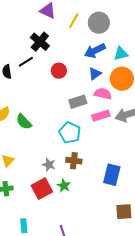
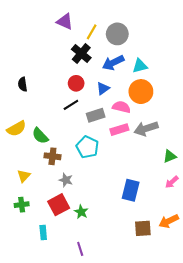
black cross: (40, 42) -> (81, 53), moved
black line: (26, 62) -> (71, 105), moved
blue triangle: (95, 74) -> (103, 88), moved
brown cross: (74, 161) -> (52, 156), moved
green star: (64, 186) -> (81, 212), moved
cyan rectangle: (24, 226) -> (43, 232), moved

